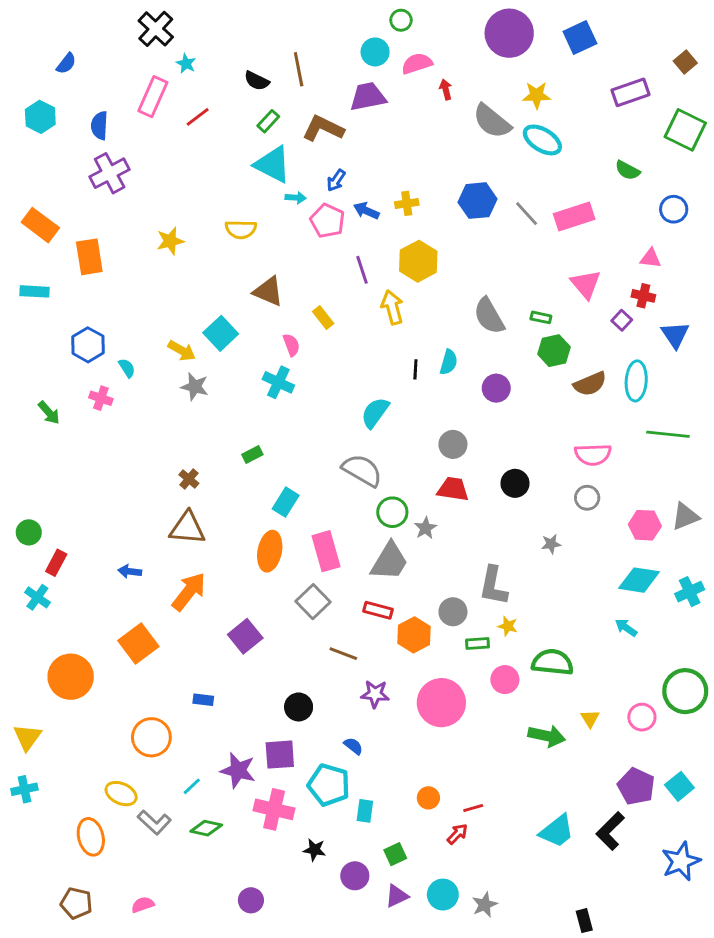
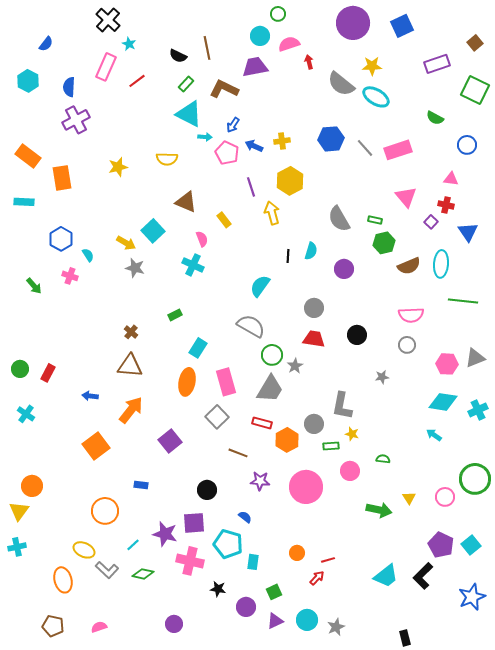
red rectangle: (56, 563) -> (48, 373), moved
green semicircle: (552, 662) -> (383, 459), size x0.5
orange circle: (71, 677) -> (32, 486), moved, size x0.7

